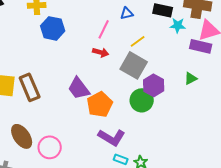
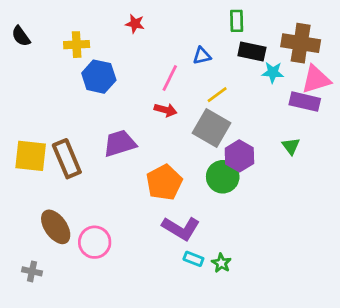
green triangle: (191, 78) -> (291, 146), turned -40
purple trapezoid: (79, 88) -> (120, 143), moved, turned 110

